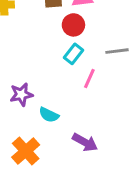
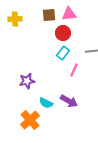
cyan semicircle: (49, 115) -> (46, 103), moved
purple arrow: (85, 142) -> (69, 101), moved

